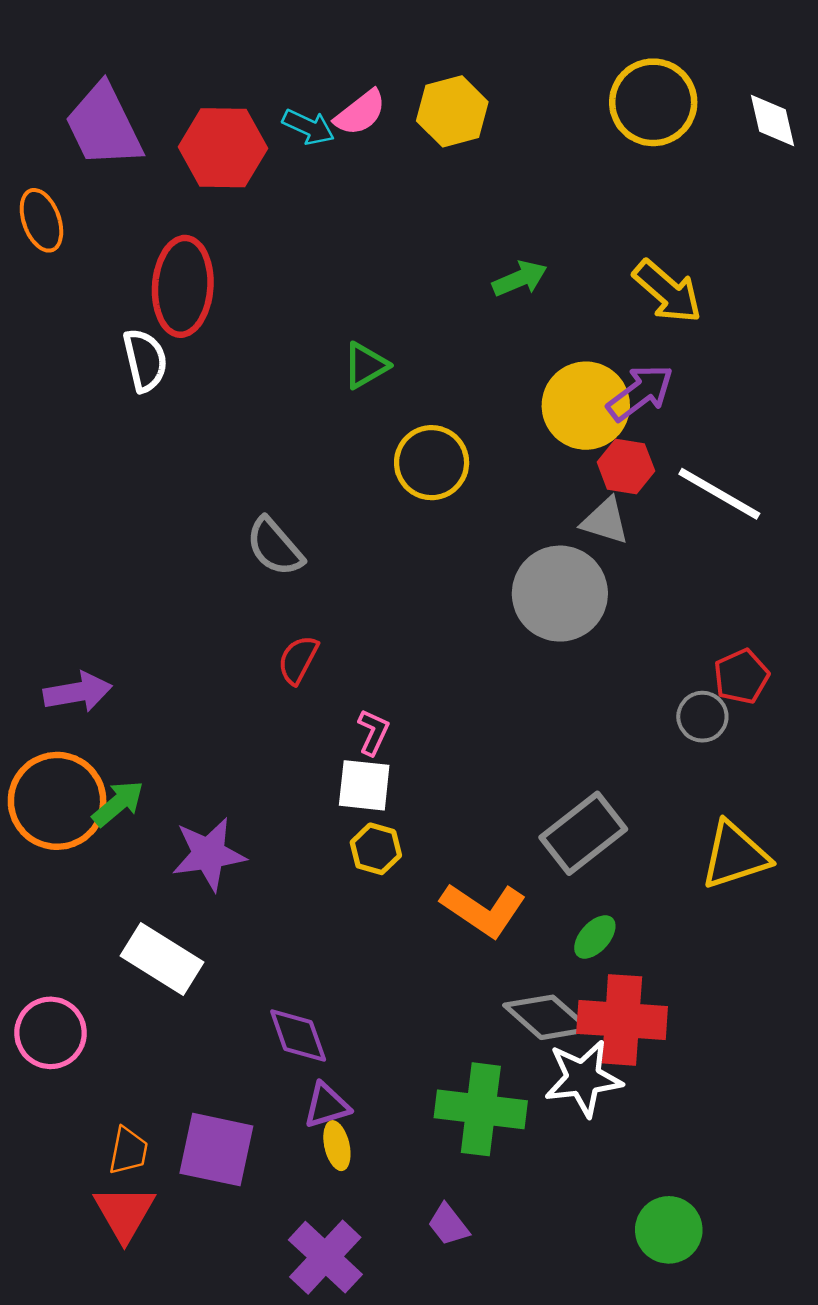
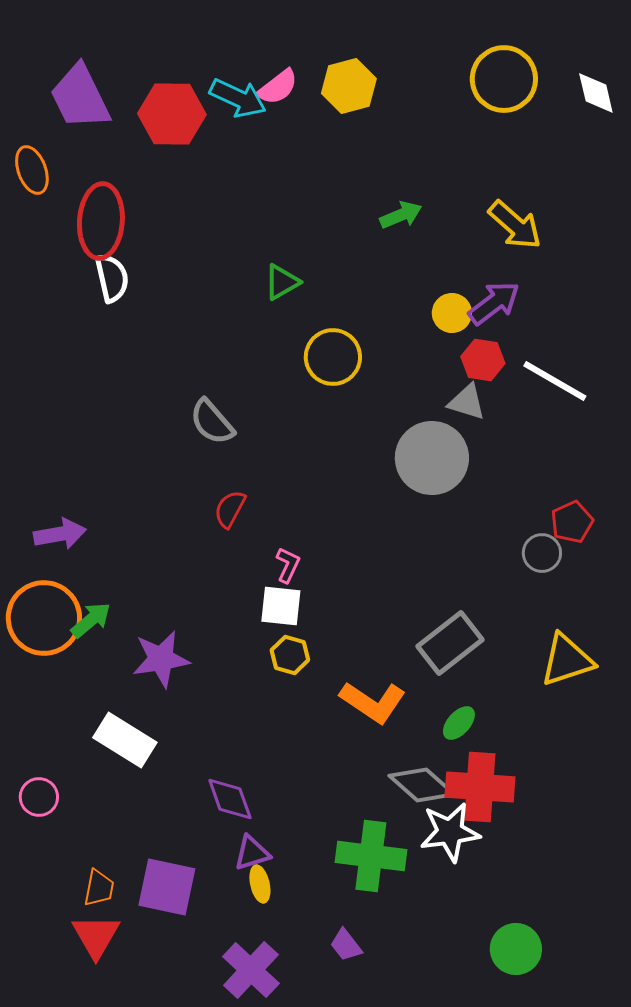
cyan arrow: (308, 127) -> (238, 98), size x1.4
red ellipse: (183, 286) -> (101, 221), moved
yellow circle: (586, 406) -> (452, 313), size x0.6
pink circle: (51, 1033) -> (39, 797), size x0.7

